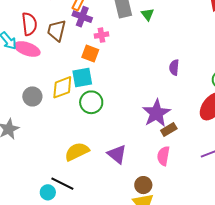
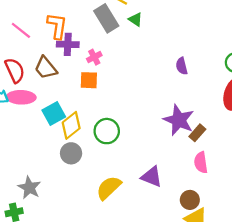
brown trapezoid: (57, 31) -> (46, 68), turned -35
cyan square: (82, 77) -> (54, 114), moved
gray circle: (32, 96) -> (71, 153), moved

